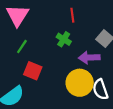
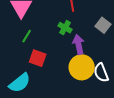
purple arrow: (89, 58) -> (79, 44), moved, turned 84

